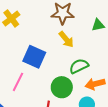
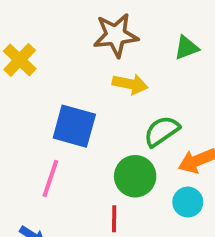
yellow arrow: (66, 39) -> (130, 84), turned -30

